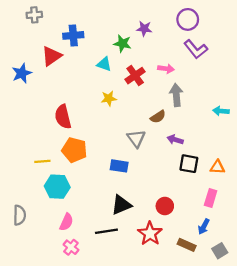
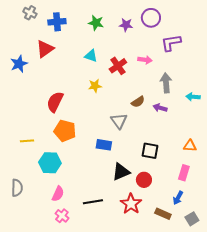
gray cross: (34, 15) -> (30, 13), turned 32
purple circle: (188, 19) -> (151, 18), moved
blue cross: (73, 35) -> (57, 22), moved
green star: (122, 43) -> (96, 23), moved
purple L-shape: (196, 49) -> (171, 43), turned 120
gray arrow: (176, 95) -> (166, 83), moved
red semicircle: (63, 117) -> (55, 102), turned 40
purple arrow: (175, 140) -> (160, 108), moved
yellow line: (42, 161) -> (27, 141), moved
black square: (189, 164) -> (150, 151), moved
black triangle: (121, 205) -> (121, 172), moved

